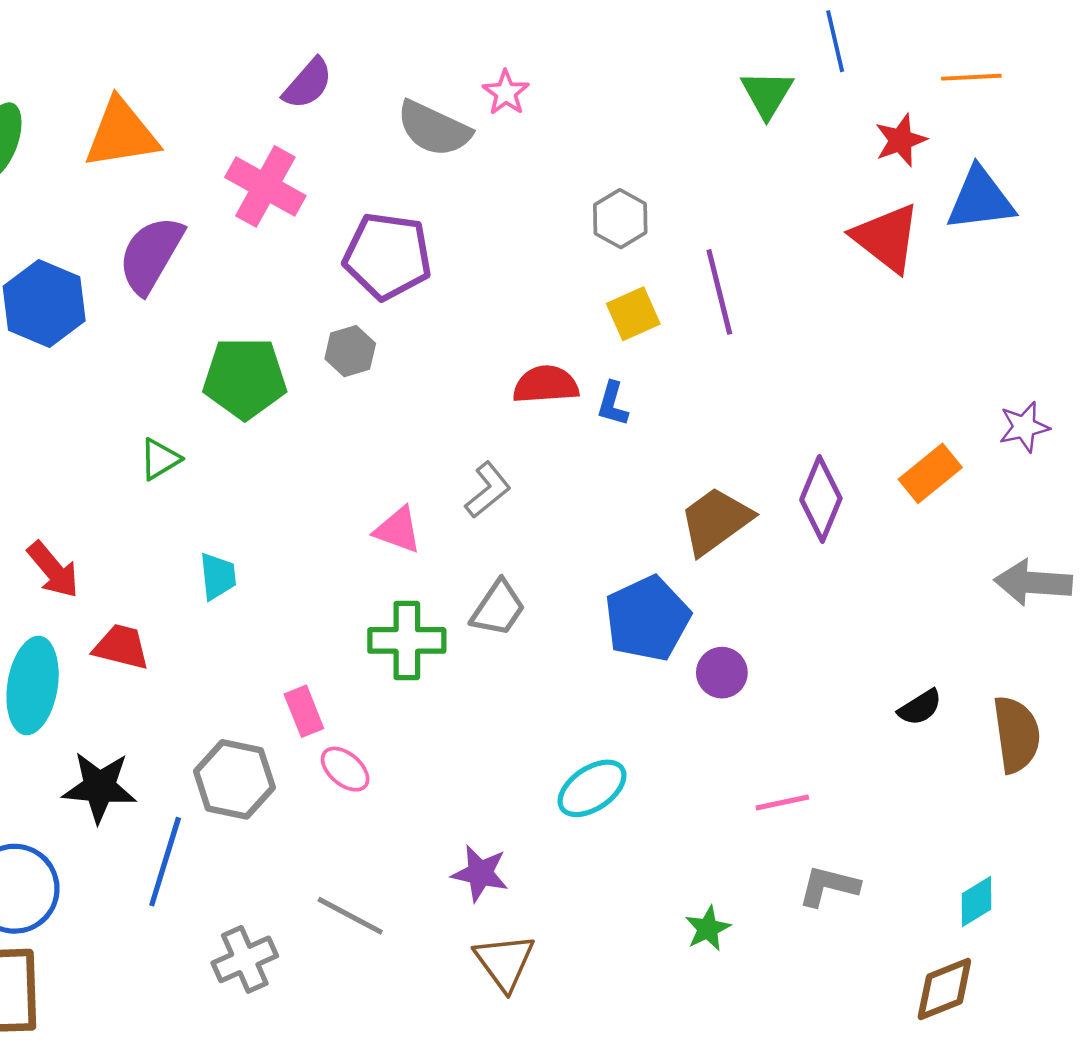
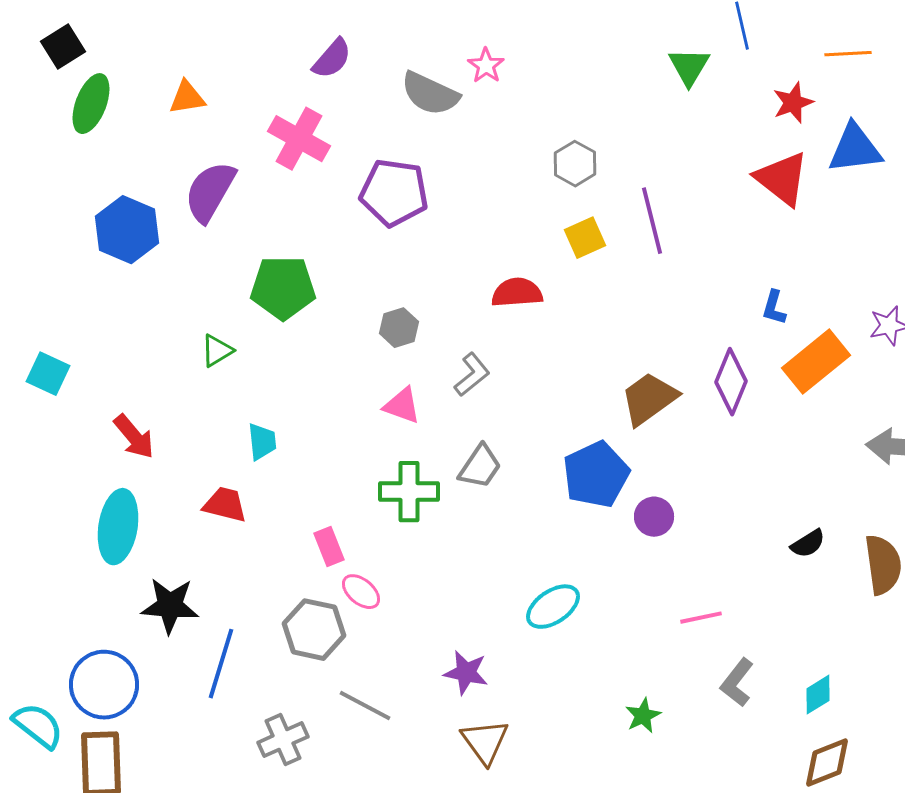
orange triangle: (121, 134) -> (187, 98), size x0.6
gray hexagon: (350, 351) -> (399, 328), moved
blue L-shape: (613, 404) -> (774, 308), moved
orange rectangle: (930, 473) -> (816, 362), size x1.4
red trapezoid: (121, 647) -> (225, 505), moved
gray hexagon: (234, 779) -> (314, 630), moved
gray L-shape: (829, 886) -> (737, 683), turned -66
cyan diamond: (977, 902) -> (818, 695), moved

